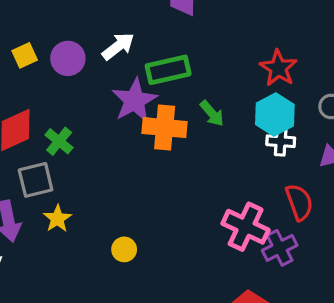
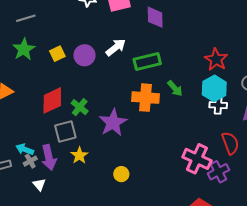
purple star: (135, 100) -> (113, 123), moved

